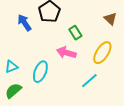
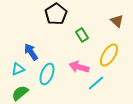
blue arrow: (24, 23) -> (31, 52), moved
pink arrow: (66, 53) -> (79, 67), moved

